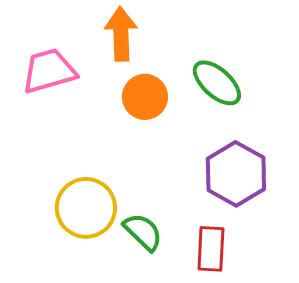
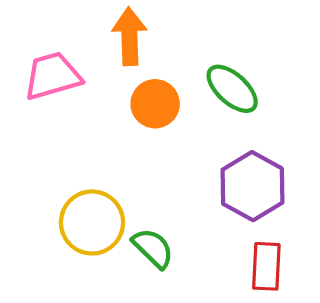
red rectangle: (211, 249) -> (266, 266), moved

